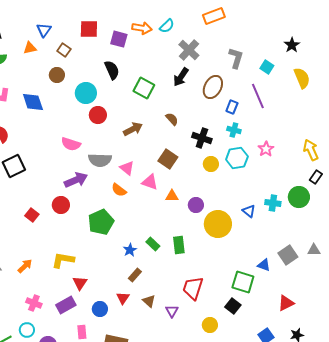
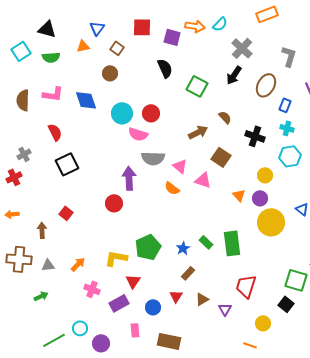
cyan circle: (86, 93) -> (122, 113), moved
brown arrow: (133, 129) -> (198, 132), moved
pink semicircle: (71, 144) -> (138, 134), moved
yellow circle: (211, 164) -> (265, 175), moved
purple arrow: (76, 180) -> (129, 178), turned -70
orange triangle: (172, 196) -> (239, 195), moved, turned 48
purple circle: (196, 205) -> (260, 198), moved
red square: (32, 215) -> (66, 213), moved
green pentagon: (101, 222) -> (148, 247), moved
green rectangle: (179, 245) -> (232, 243), size x1.4
brown triangle: (149, 301) -> (202, 299), turned 48
pink cross: (34, 303) -> (92, 289), moved

